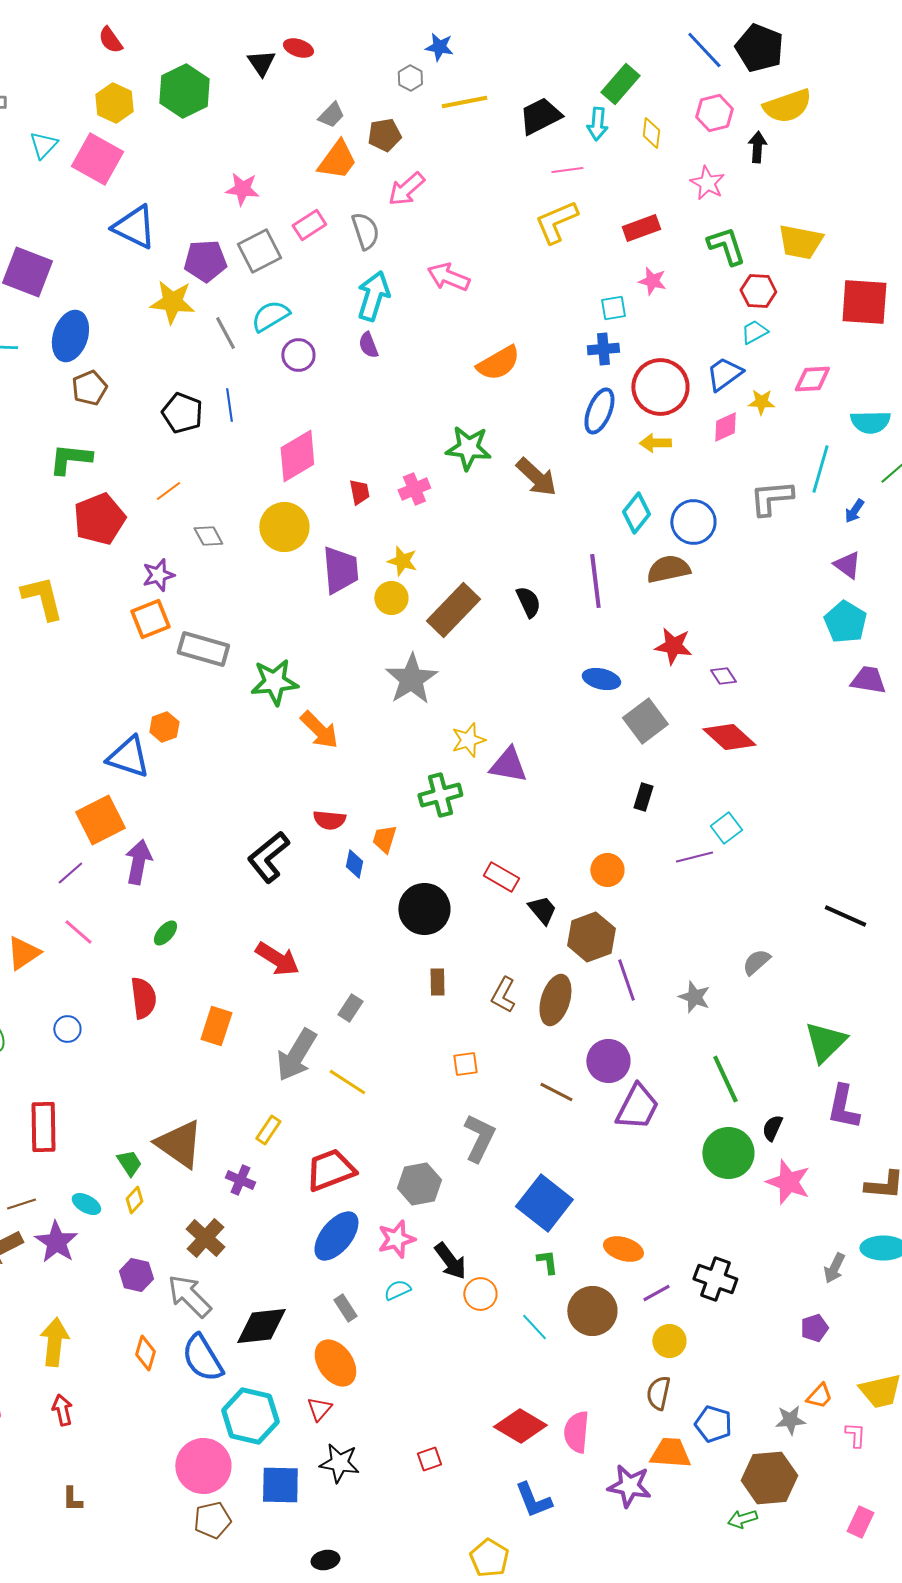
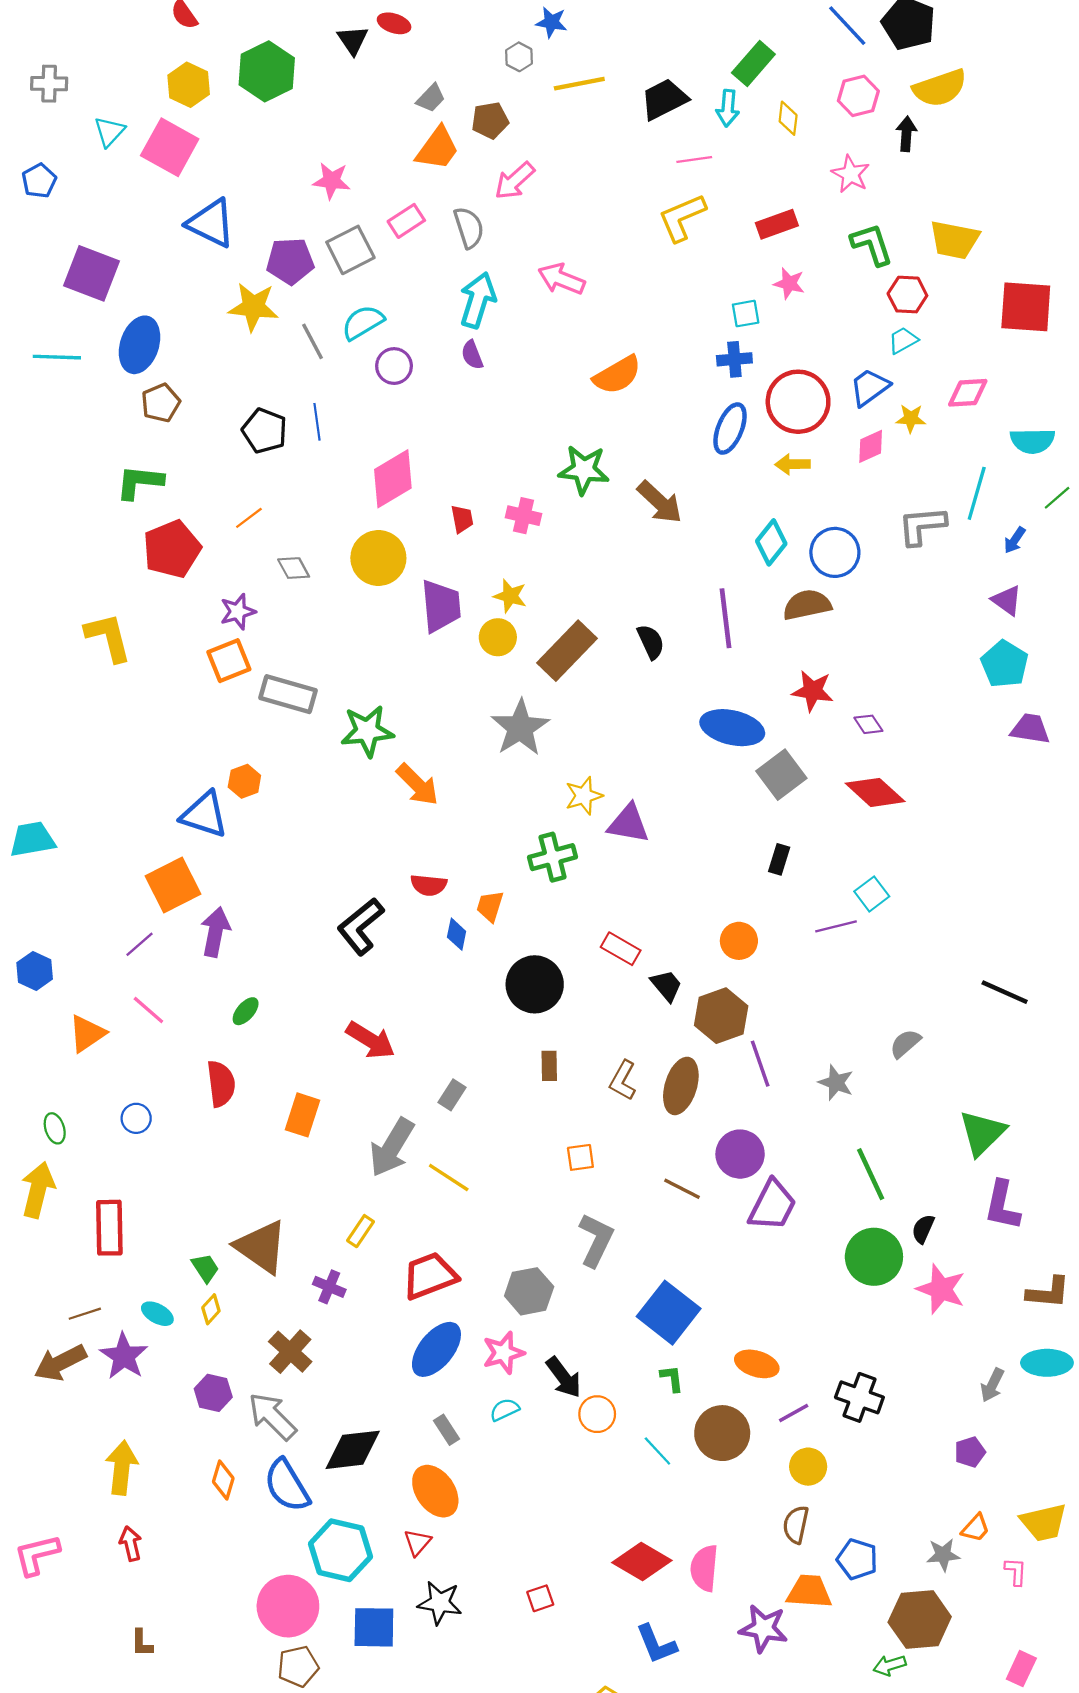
pink cross: (414, 489) -> (523, 516), turned 36
blue ellipse: (601, 679) -> (732, 728), size x1.5

